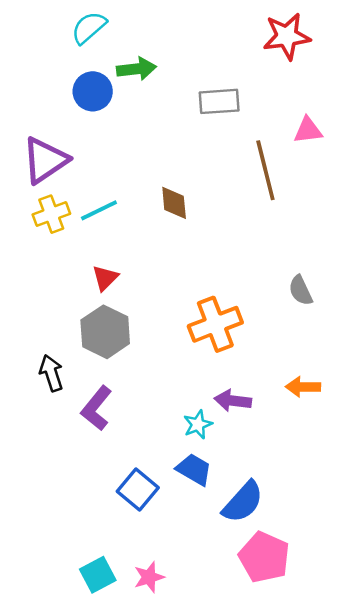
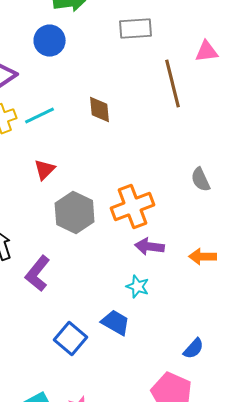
blue circle: (93, 91) -> (50, 41), moved
gray hexagon: (105, 332) -> (75, 213), moved
purple arrow: (233, 401) -> (150, 247), moved
cyan star: (198, 424) -> (138, 287), moved, turned -30
blue semicircle: (243, 502) -> (194, 349), moved, size x0.6

